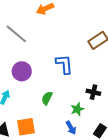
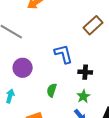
black cross: (93, 92) -> (85, 72), moved

